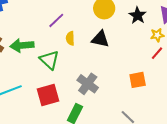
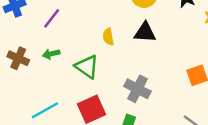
purple line: (56, 20) -> (52, 18), moved
green arrow: (22, 45) -> (51, 54), size x0.6

